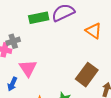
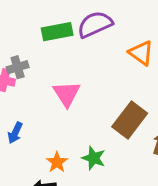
pink triangle: (28, 68) -> (67, 94), moved

